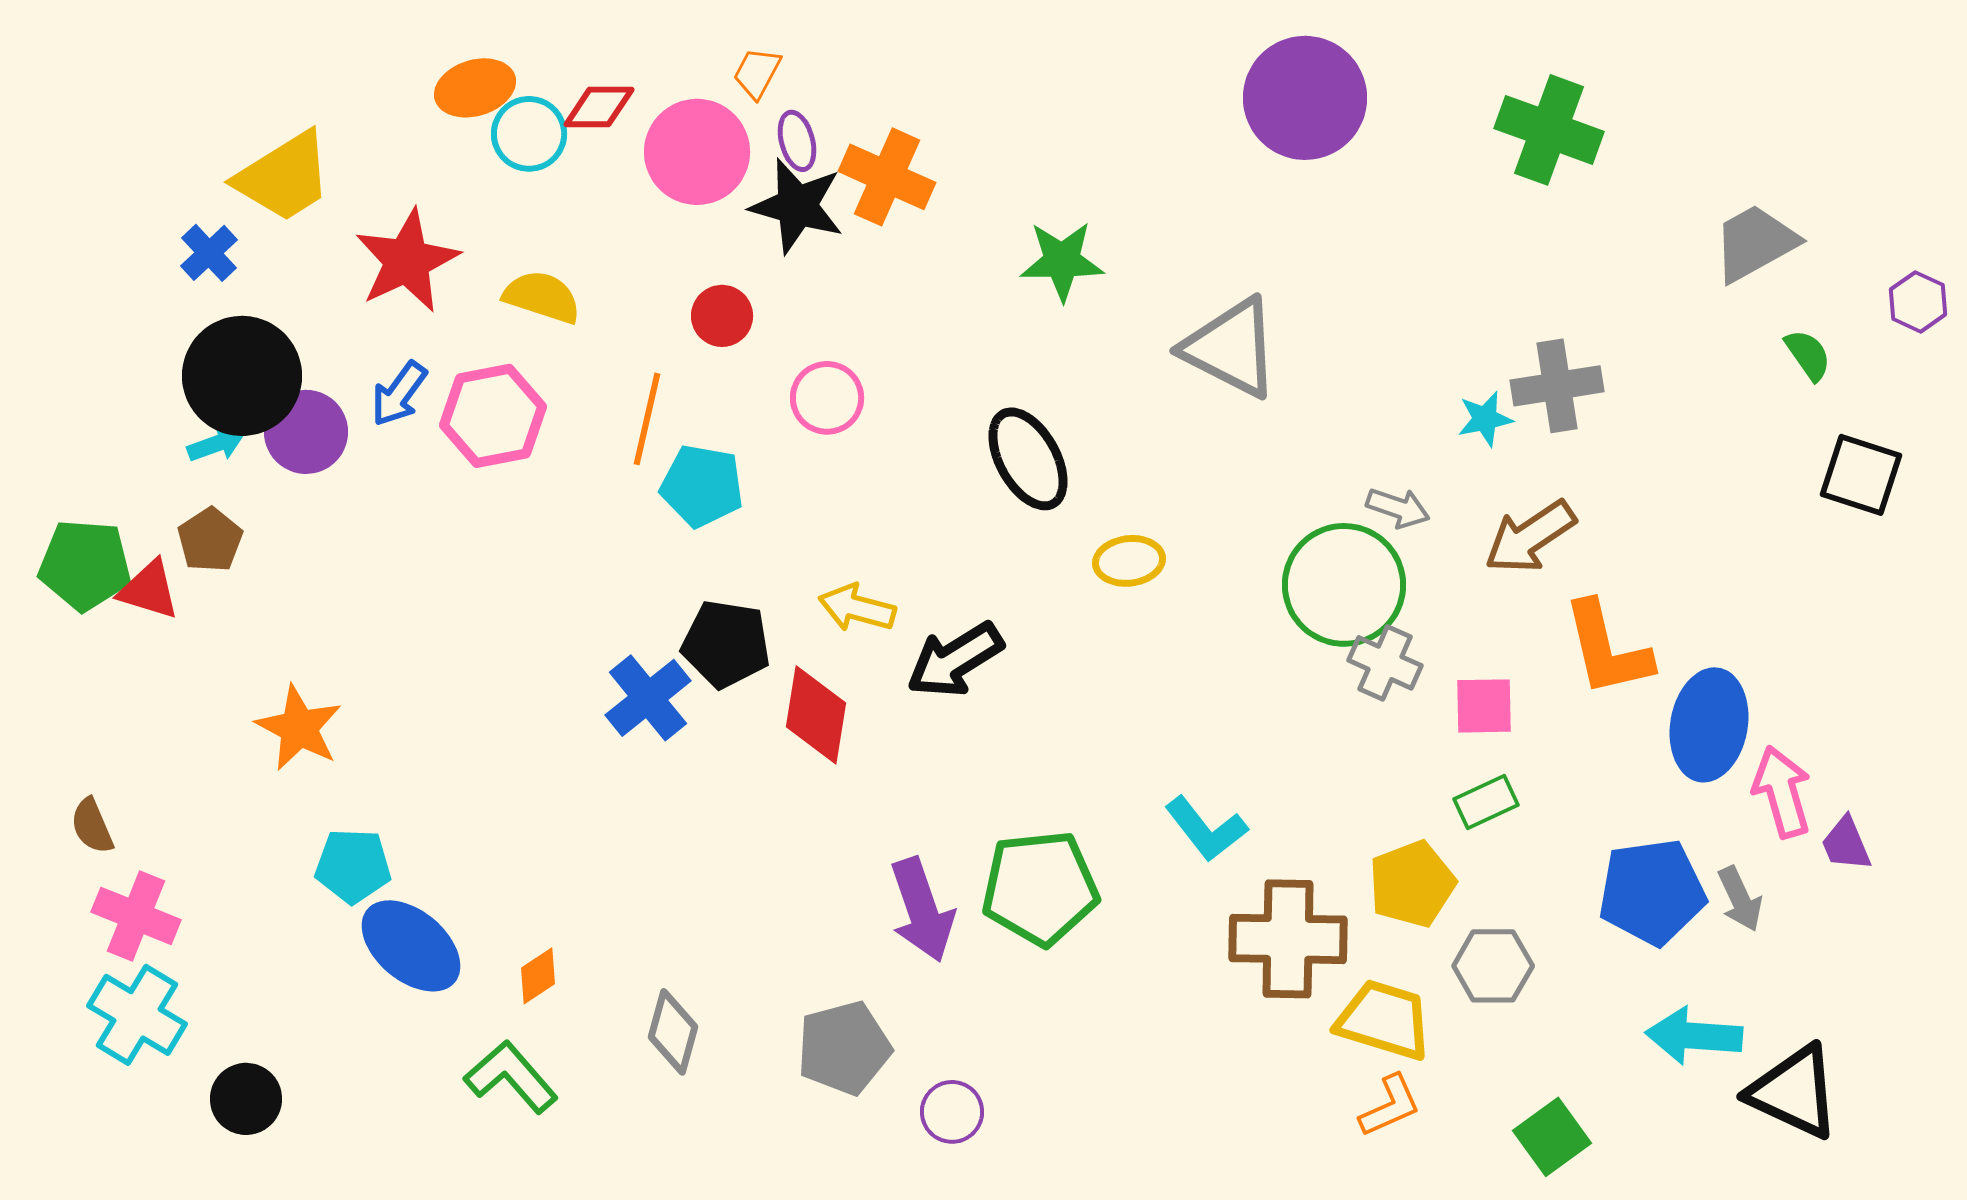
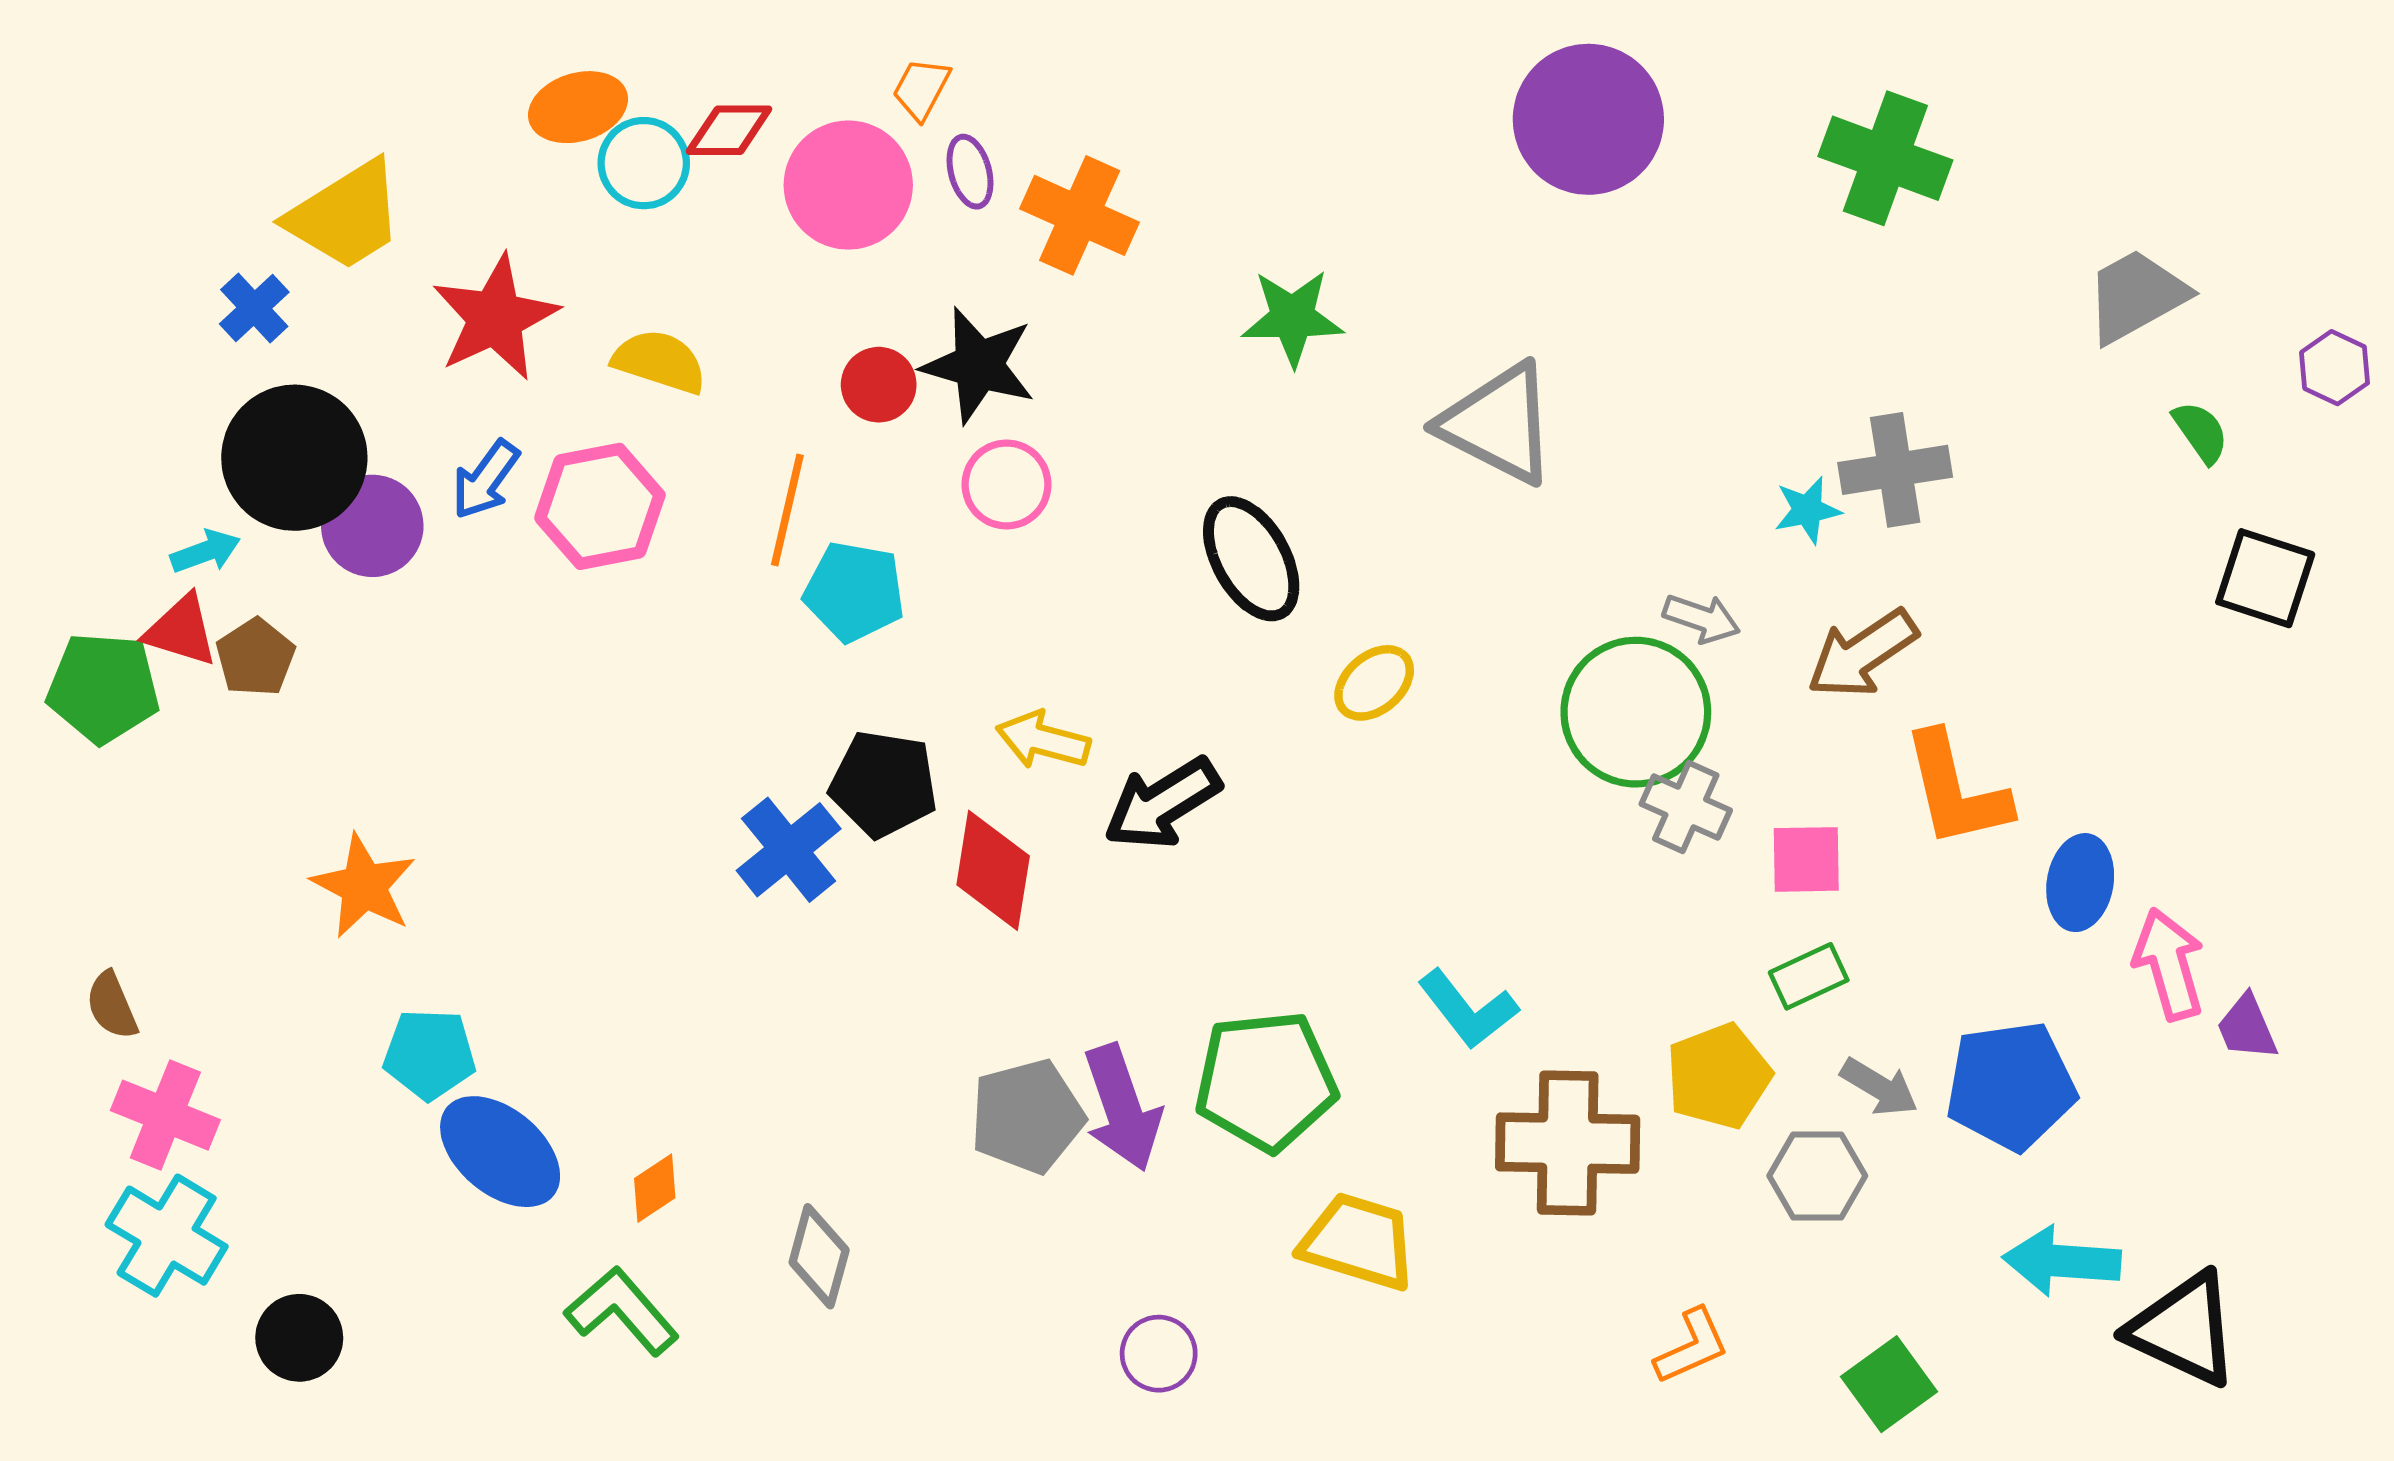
black star: (797, 206) -> (978, 365), moved
cyan arrow: (216, 444) -> (206, 551), moved
yellow ellipse: (1129, 561) -> (1374, 683), turned -34
red triangle: (149, 590) -> (181, 631), moved
blue ellipse: (1709, 725) -> (2080, 883), size x0.7
gray arrow: (1740, 899) -> (1879, 1087), moved, turned -34
yellow trapezoid: (1384, 1020) -> (1358, 1242), moved
gray pentagon: (844, 1048) -> (1027, 1116), moved

